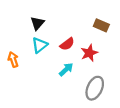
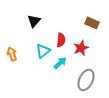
red semicircle: (67, 44) -> (61, 40), turned -48
cyan triangle: (40, 45) -> (43, 51), moved

